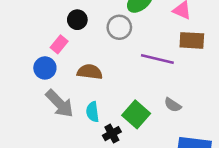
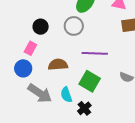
purple line: (157, 59) -> (95, 53), moved
green square: (136, 114) -> (90, 81), moved

